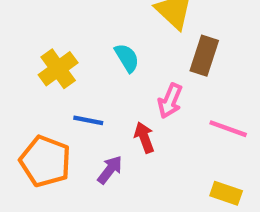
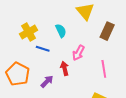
brown rectangle: (204, 56) -> (107, 31), moved
blue line: (88, 120) -> (43, 49), moved
pink line: (228, 129) -> (104, 69), turned 54

